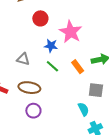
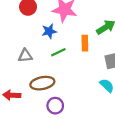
green line: (52, 66) -> (58, 52), turned -48
orange rectangle: (78, 67) -> (85, 43), turned 56

